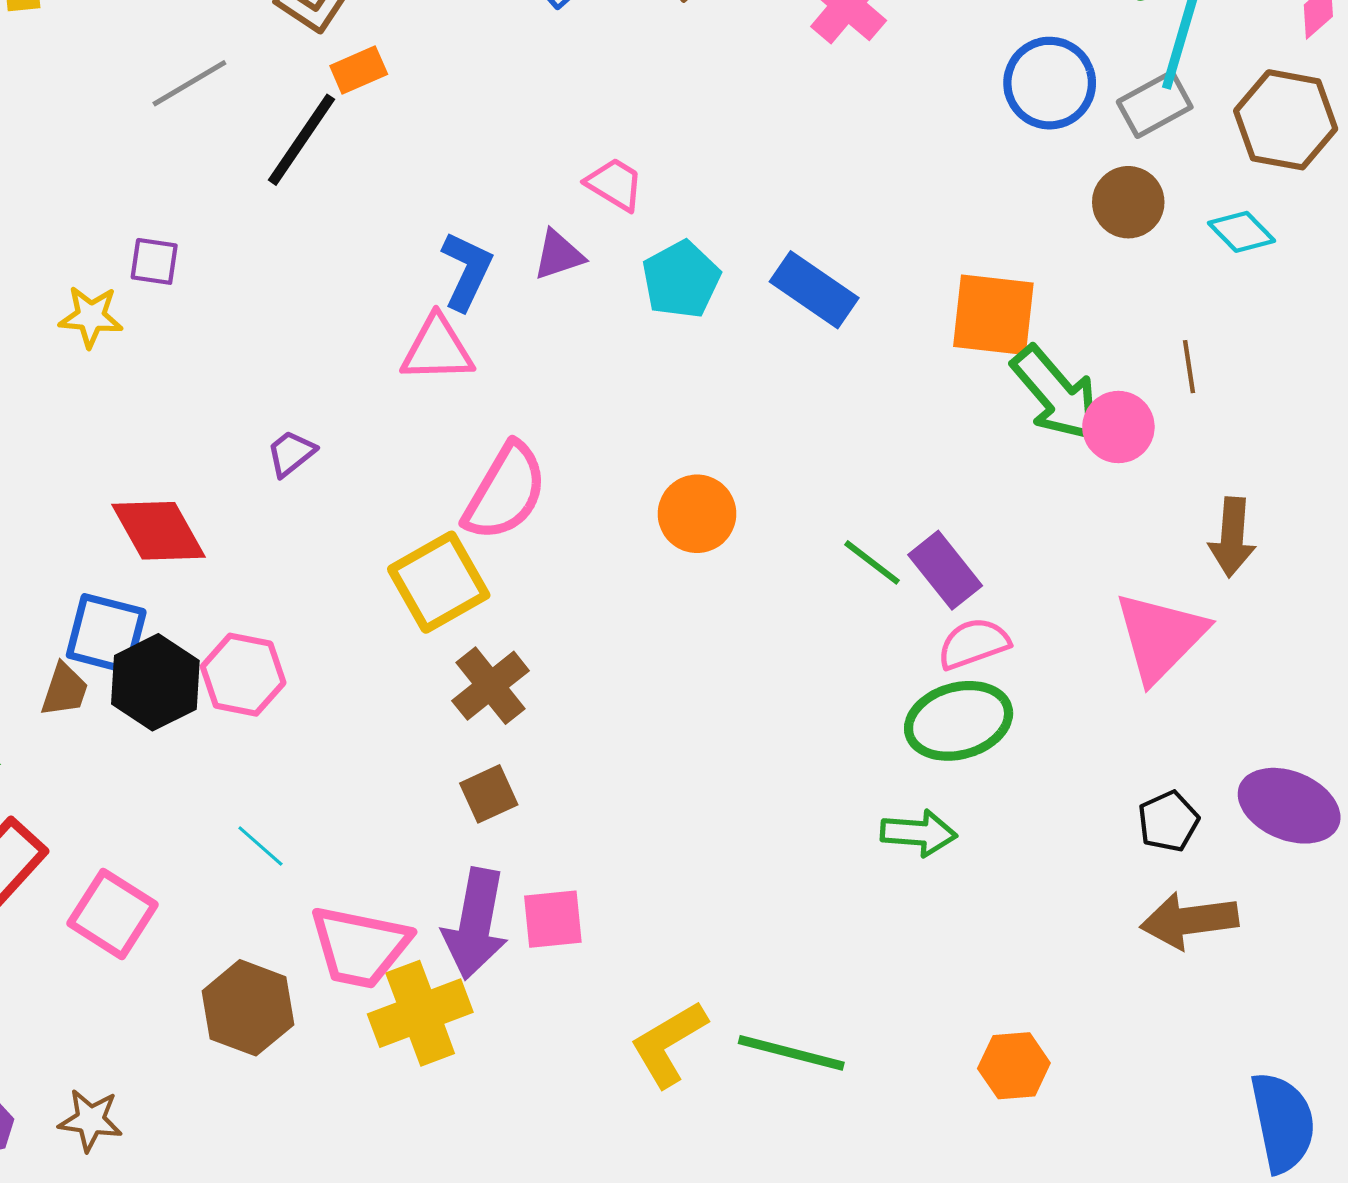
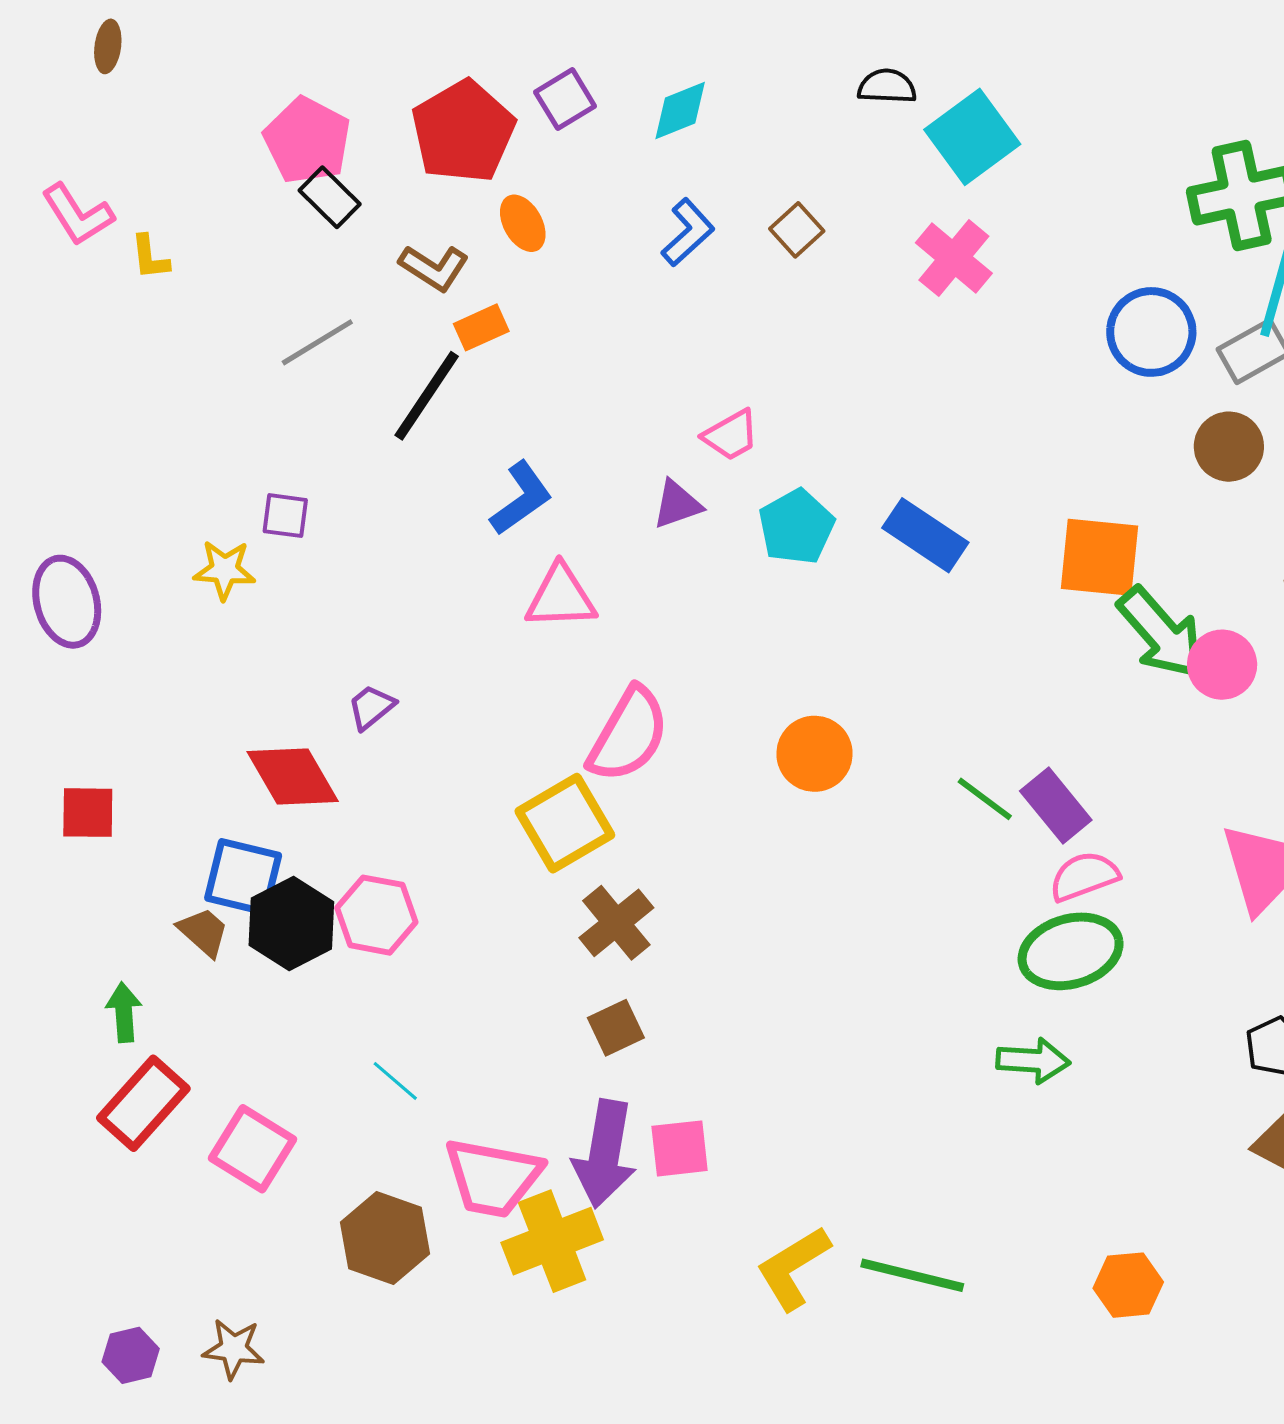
pink trapezoid: (615, 184) -> (731, 435), turned 120
blue L-shape: (467, 271) -> (521, 498), moved, turned 30
purple trapezoid: (291, 453) -> (371, 707), moved
brown trapezoid: (65, 690) -> (203, 932), turned -66

